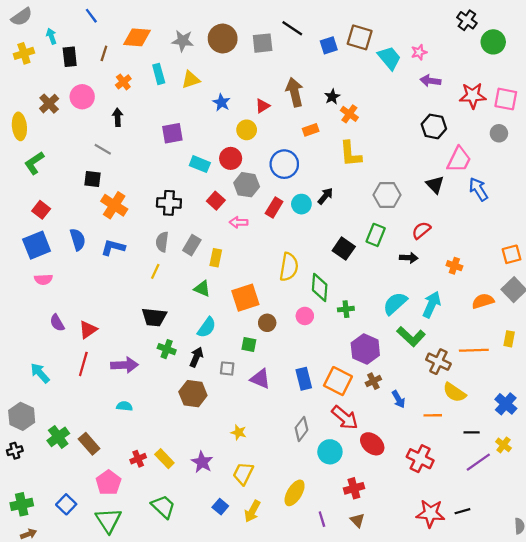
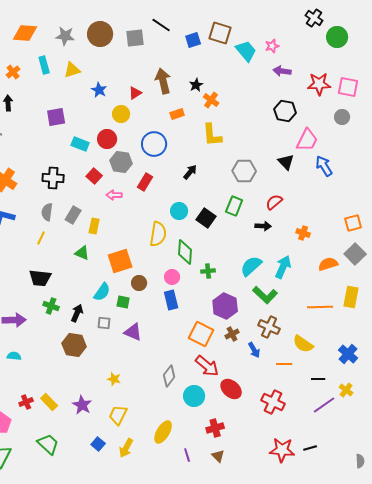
cyan circle: (301, 204) -> (179, 211), moved
cyan semicircle: (207, 327) -> (102, 292), moved
yellow rectangle: (509, 339) -> (351, 297), size x1.5
brown cross: (438, 362) -> (269, 327), moved
blue rectangle: (304, 379) -> (171, 300), moved

